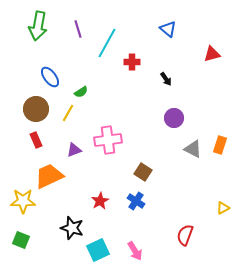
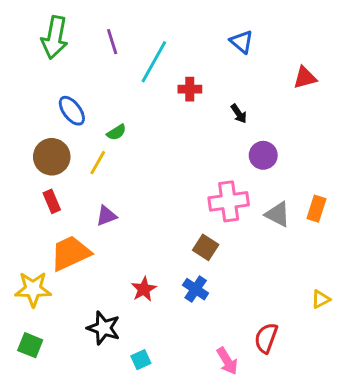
purple circle: (174, 118) -> (263, 155), moved
pink cross: (108, 140) -> (229, 201), moved
cyan square: (98, 250) -> (141, 360), size x0.6
pink arrow: (135, 251) -> (227, 361), moved

